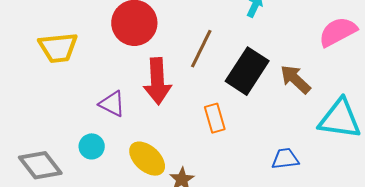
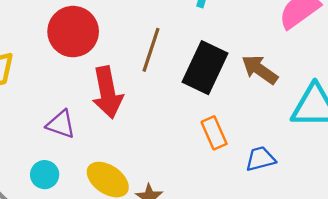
orange rectangle: (215, 118) -> (214, 133), moved

